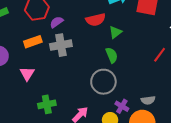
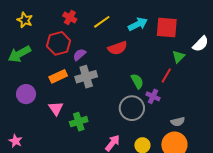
green triangle: (115, 32) -> (178, 57), moved
red line: (160, 55) -> (166, 76), moved
green cross: (47, 104) -> (79, 122), moved
purple cross: (122, 106) -> (153, 96), moved

